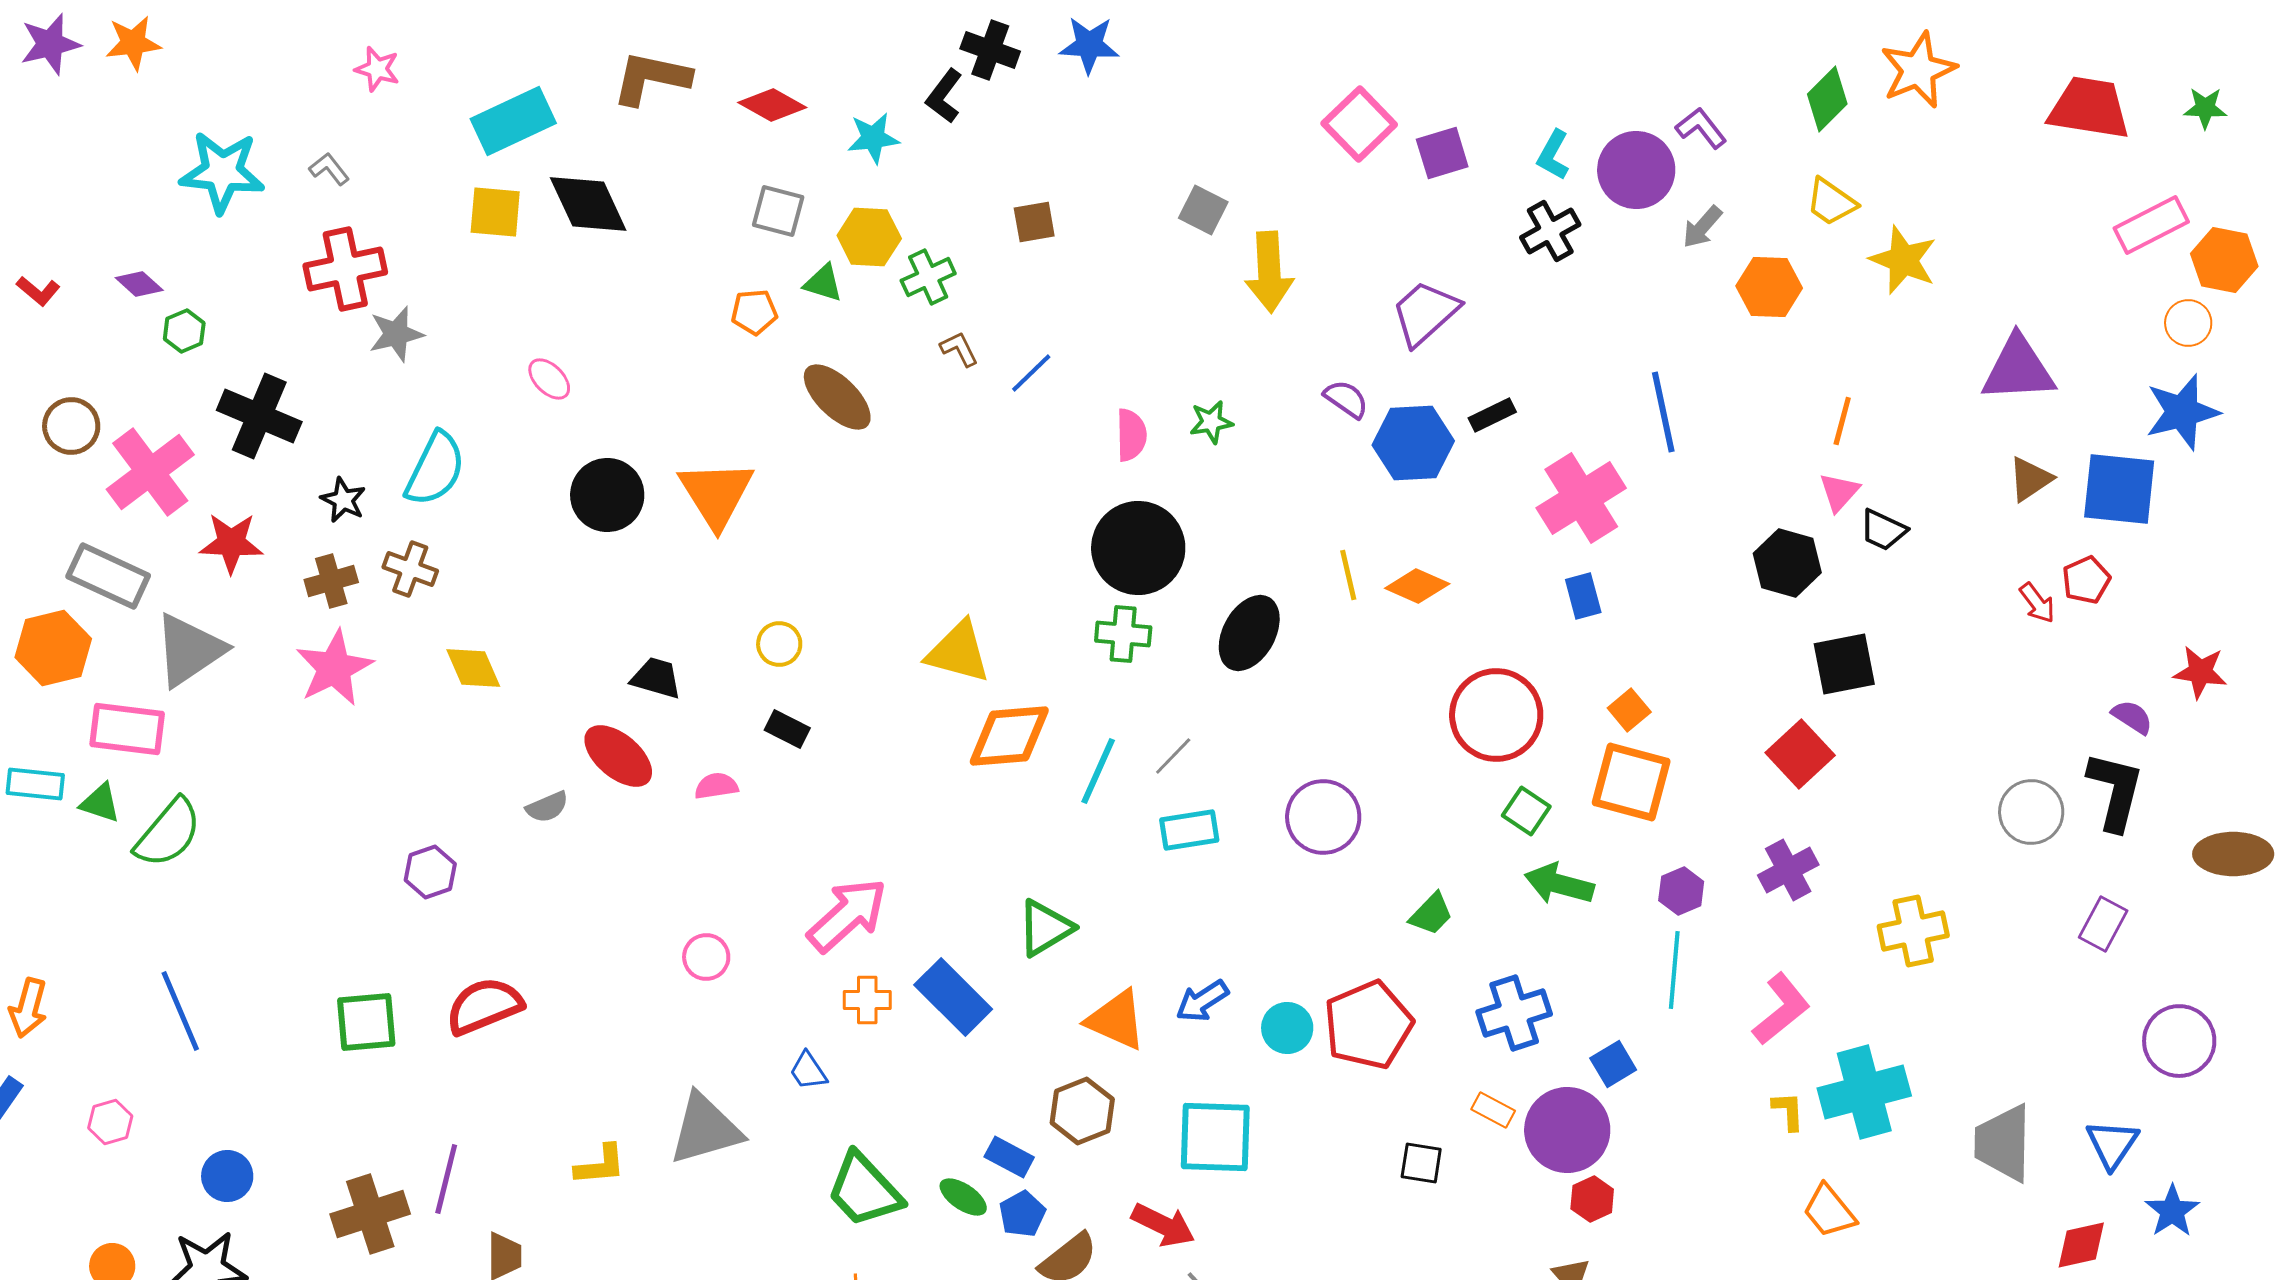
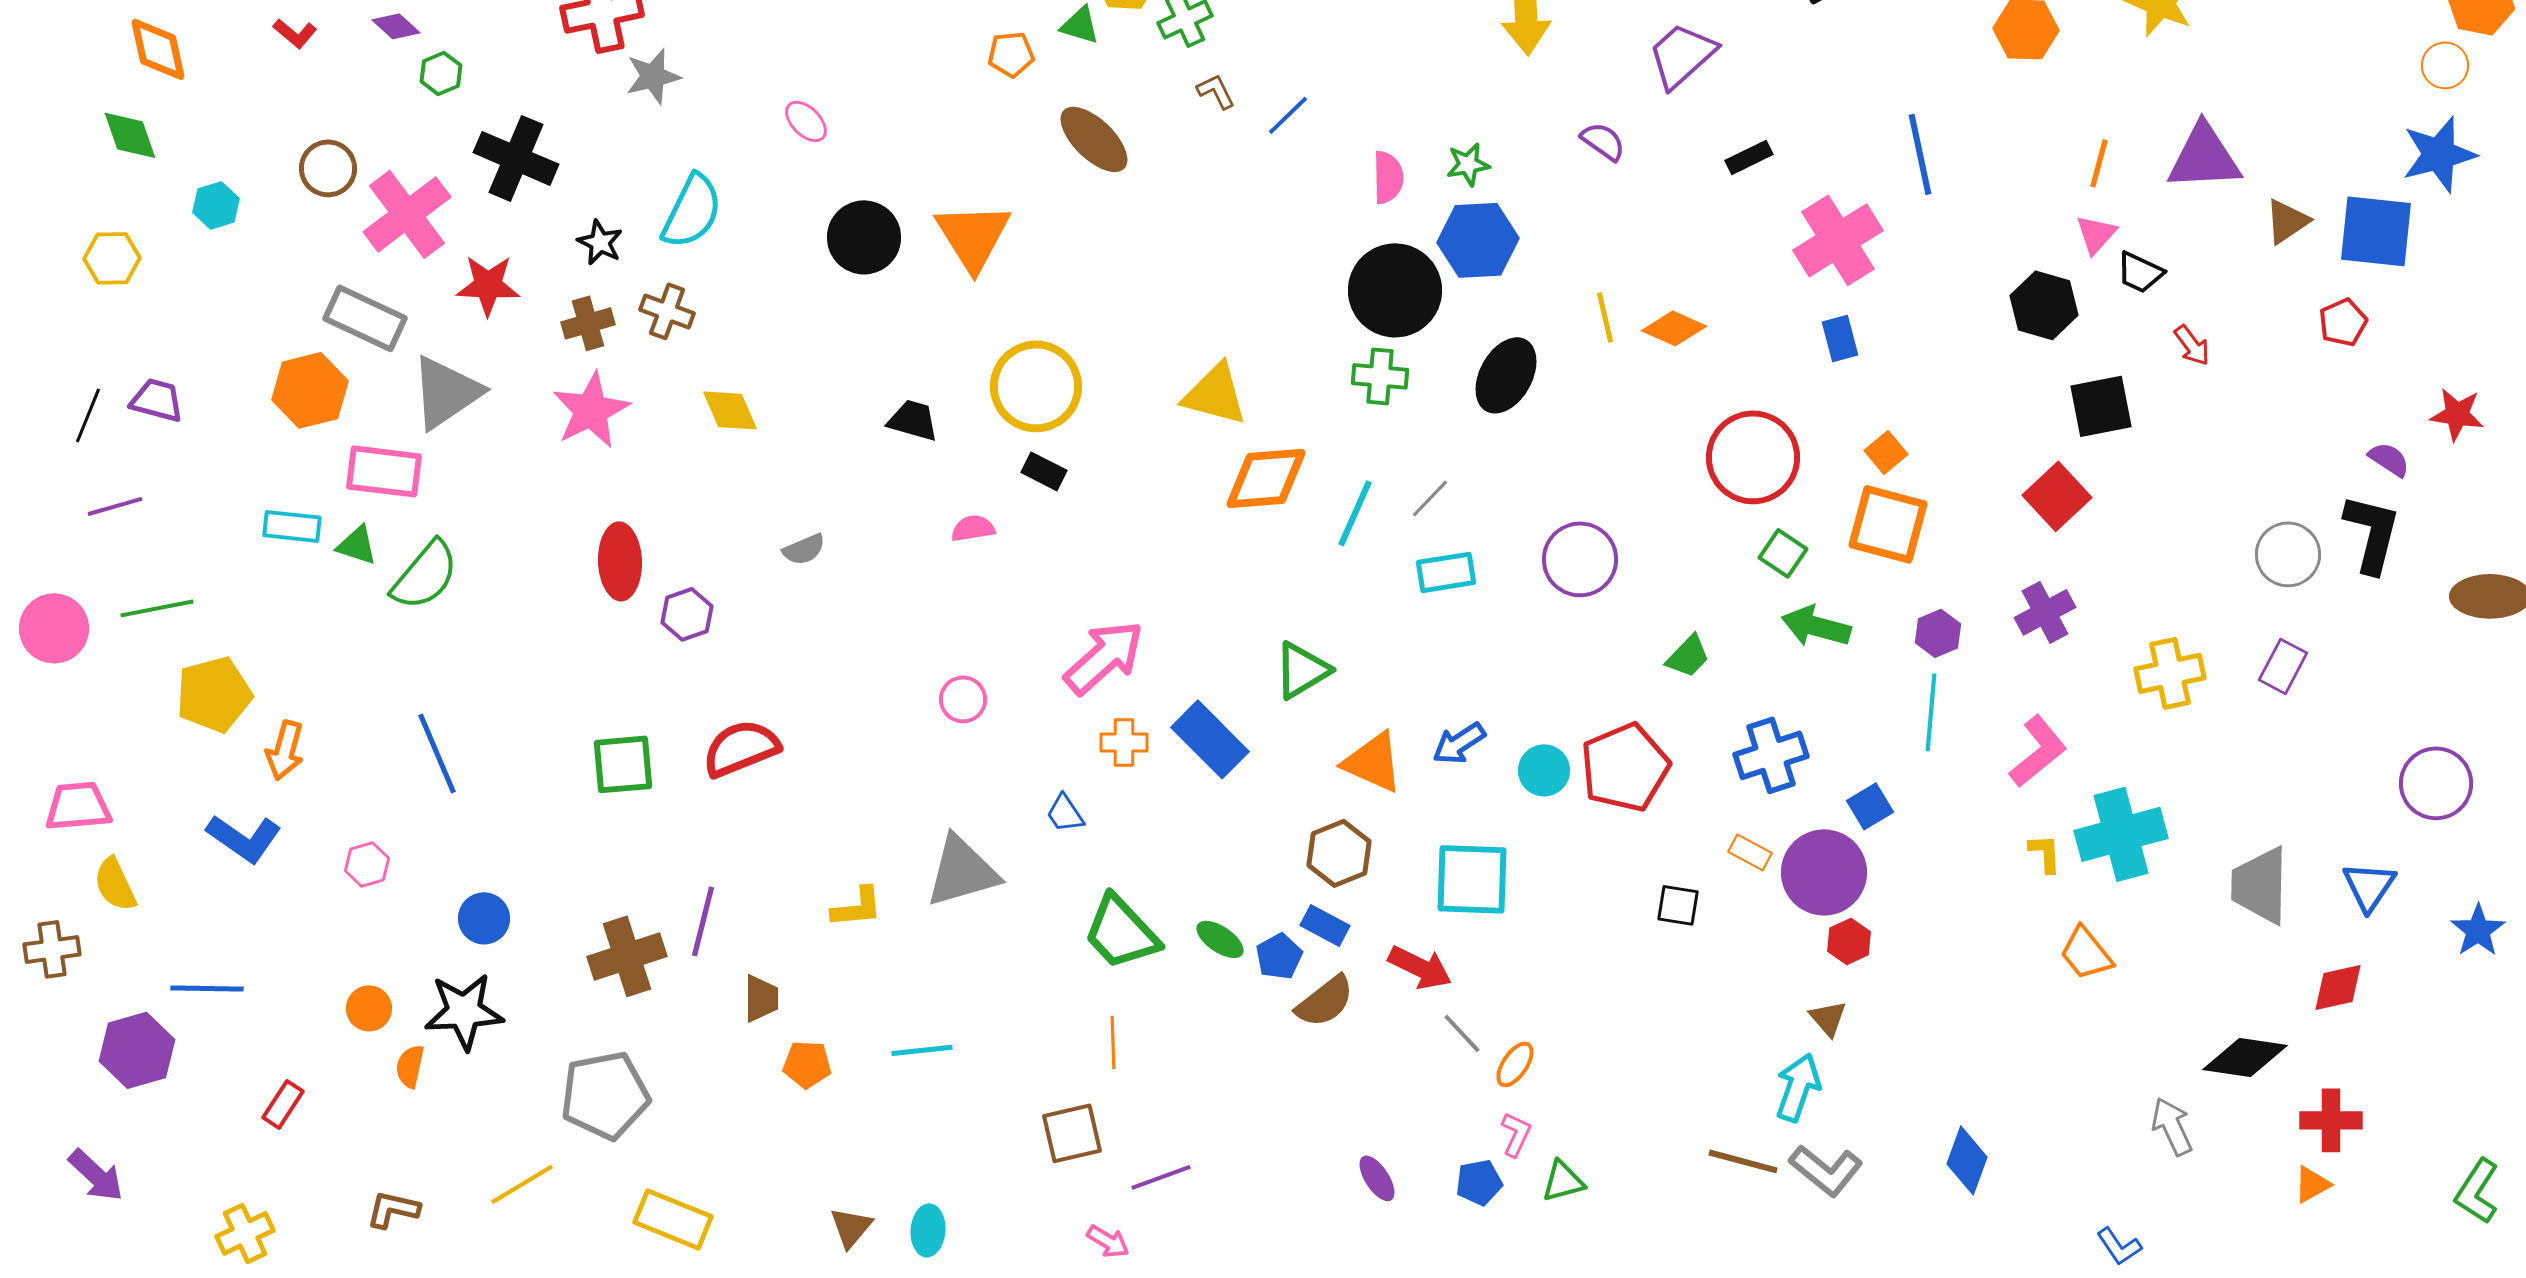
purple triangle: (2018, 369) -> (2204, 157), moved
blue hexagon: (1413, 443) -> (1478, 240), moved
red arrow: (2037, 603) -> (2192, 345), moved
yellow circle: (779, 644) -> (1036, 386), size x2.0
red ellipse: (618, 756) -> (620, 561), moved, turned 48
purple rectangle: (2103, 924) -> (2283, 666), moved
blue rectangle: (1009, 1157) -> (1325, 925), moved
blue star: (2172, 1211) -> (2478, 930), moved

